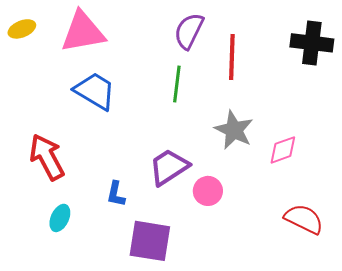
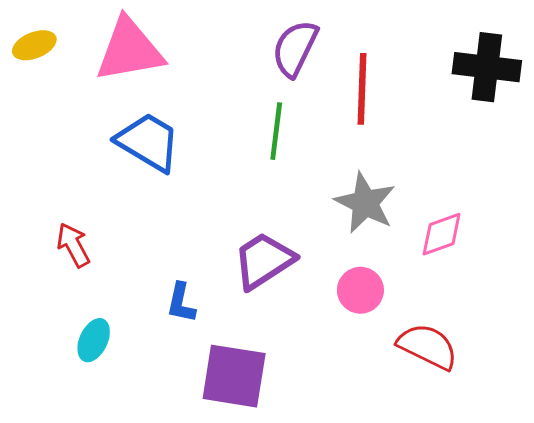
red arrow: (47, 157) -> (73, 245), size x0.6
pink circle: (208, 191) -> (360, 290), moved
red semicircle: (304, 219) -> (428, 346), moved

